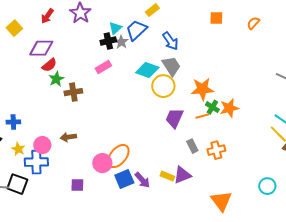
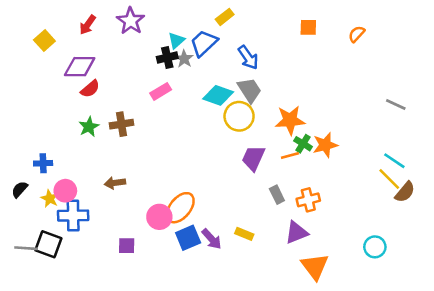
green star: (56, 79) -> (89, 127), moved
pink circle: (42, 145) -> (65, 191), moved
purple triangle: (182, 175) -> (297, 233), moved

